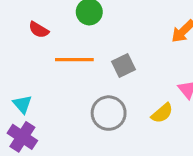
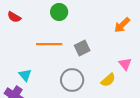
red semicircle: (39, 30) -> (14, 17), moved
cyan triangle: (22, 104) -> (25, 75), moved

